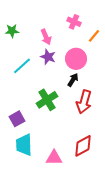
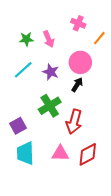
green star: (12, 31) -> (26, 39), moved
purple star: (48, 57) -> (51, 72), moved
red arrow: (84, 102) -> (74, 122), moved
pink triangle: (54, 158) -> (60, 153), moved

